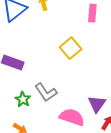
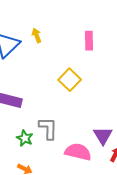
gray L-shape: (46, 92) -> (48, 128), turned -140

